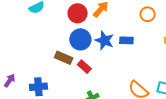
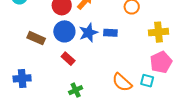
blue star: (104, 40) -> (88, 33), turned 30
brown rectangle: (64, 58) -> (36, 38), moved

